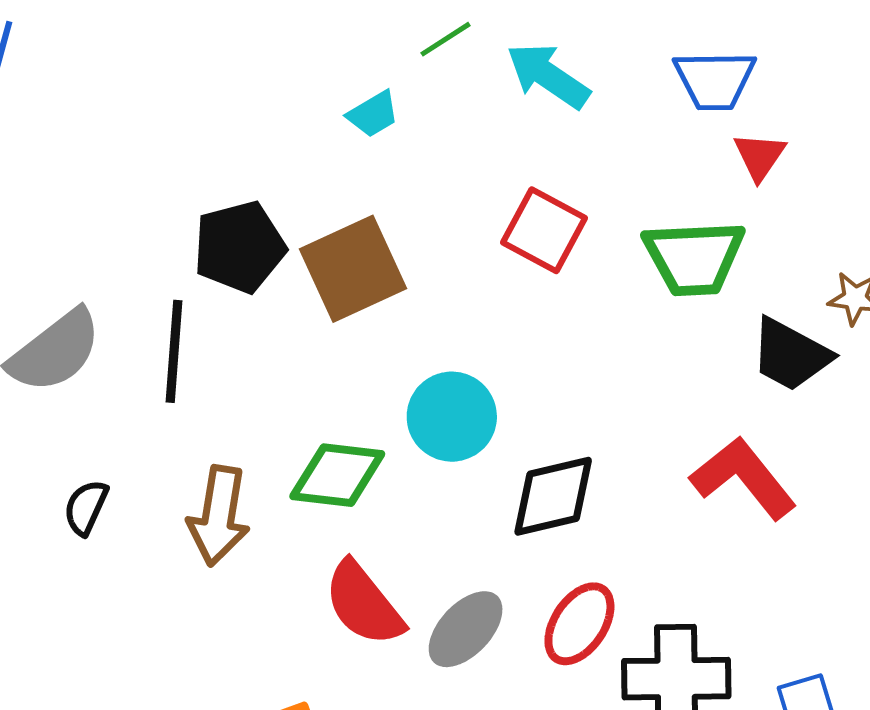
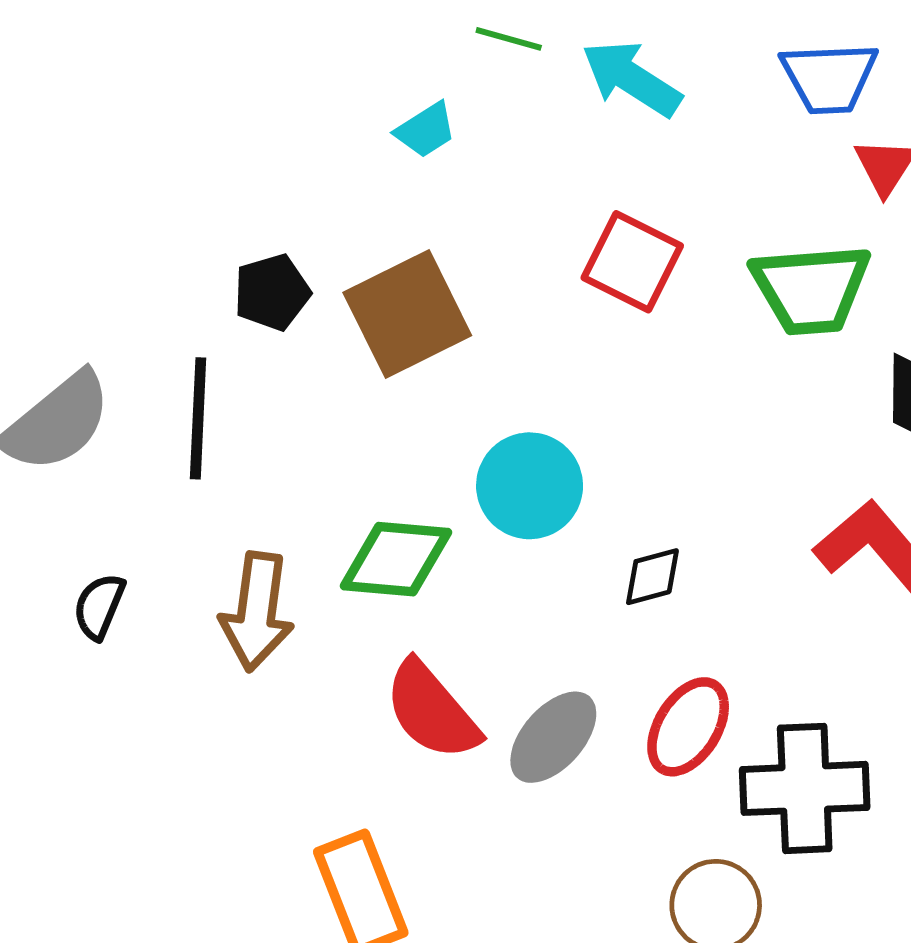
green line: (445, 39) -> (509, 39), turned 50
black pentagon: (239, 247) -> (272, 292), size x0.7
black diamond: (553, 496) -> (652, 577), size x0.6

